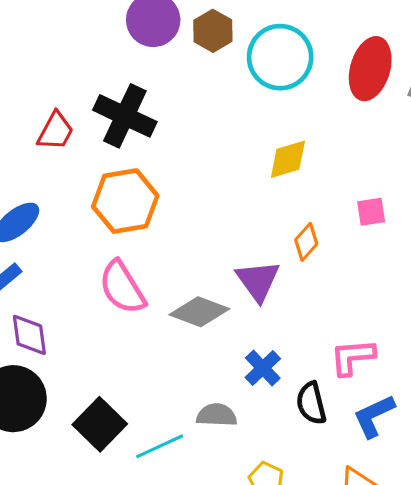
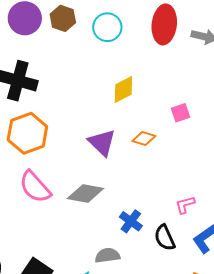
cyan circle: (280, 57) -> (107, 27), size x0.7
orange diamond: (306, 242) -> (144, 139), turned 75
purple triangle: (258, 281) -> (102, 143), moved
pink L-shape: (353, 357) -> (185, 205), size x0.7

